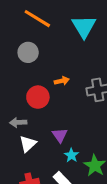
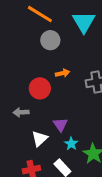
gray circle: (28, 52) -> (50, 40), moved
white triangle: (28, 144) -> (40, 139), moved

